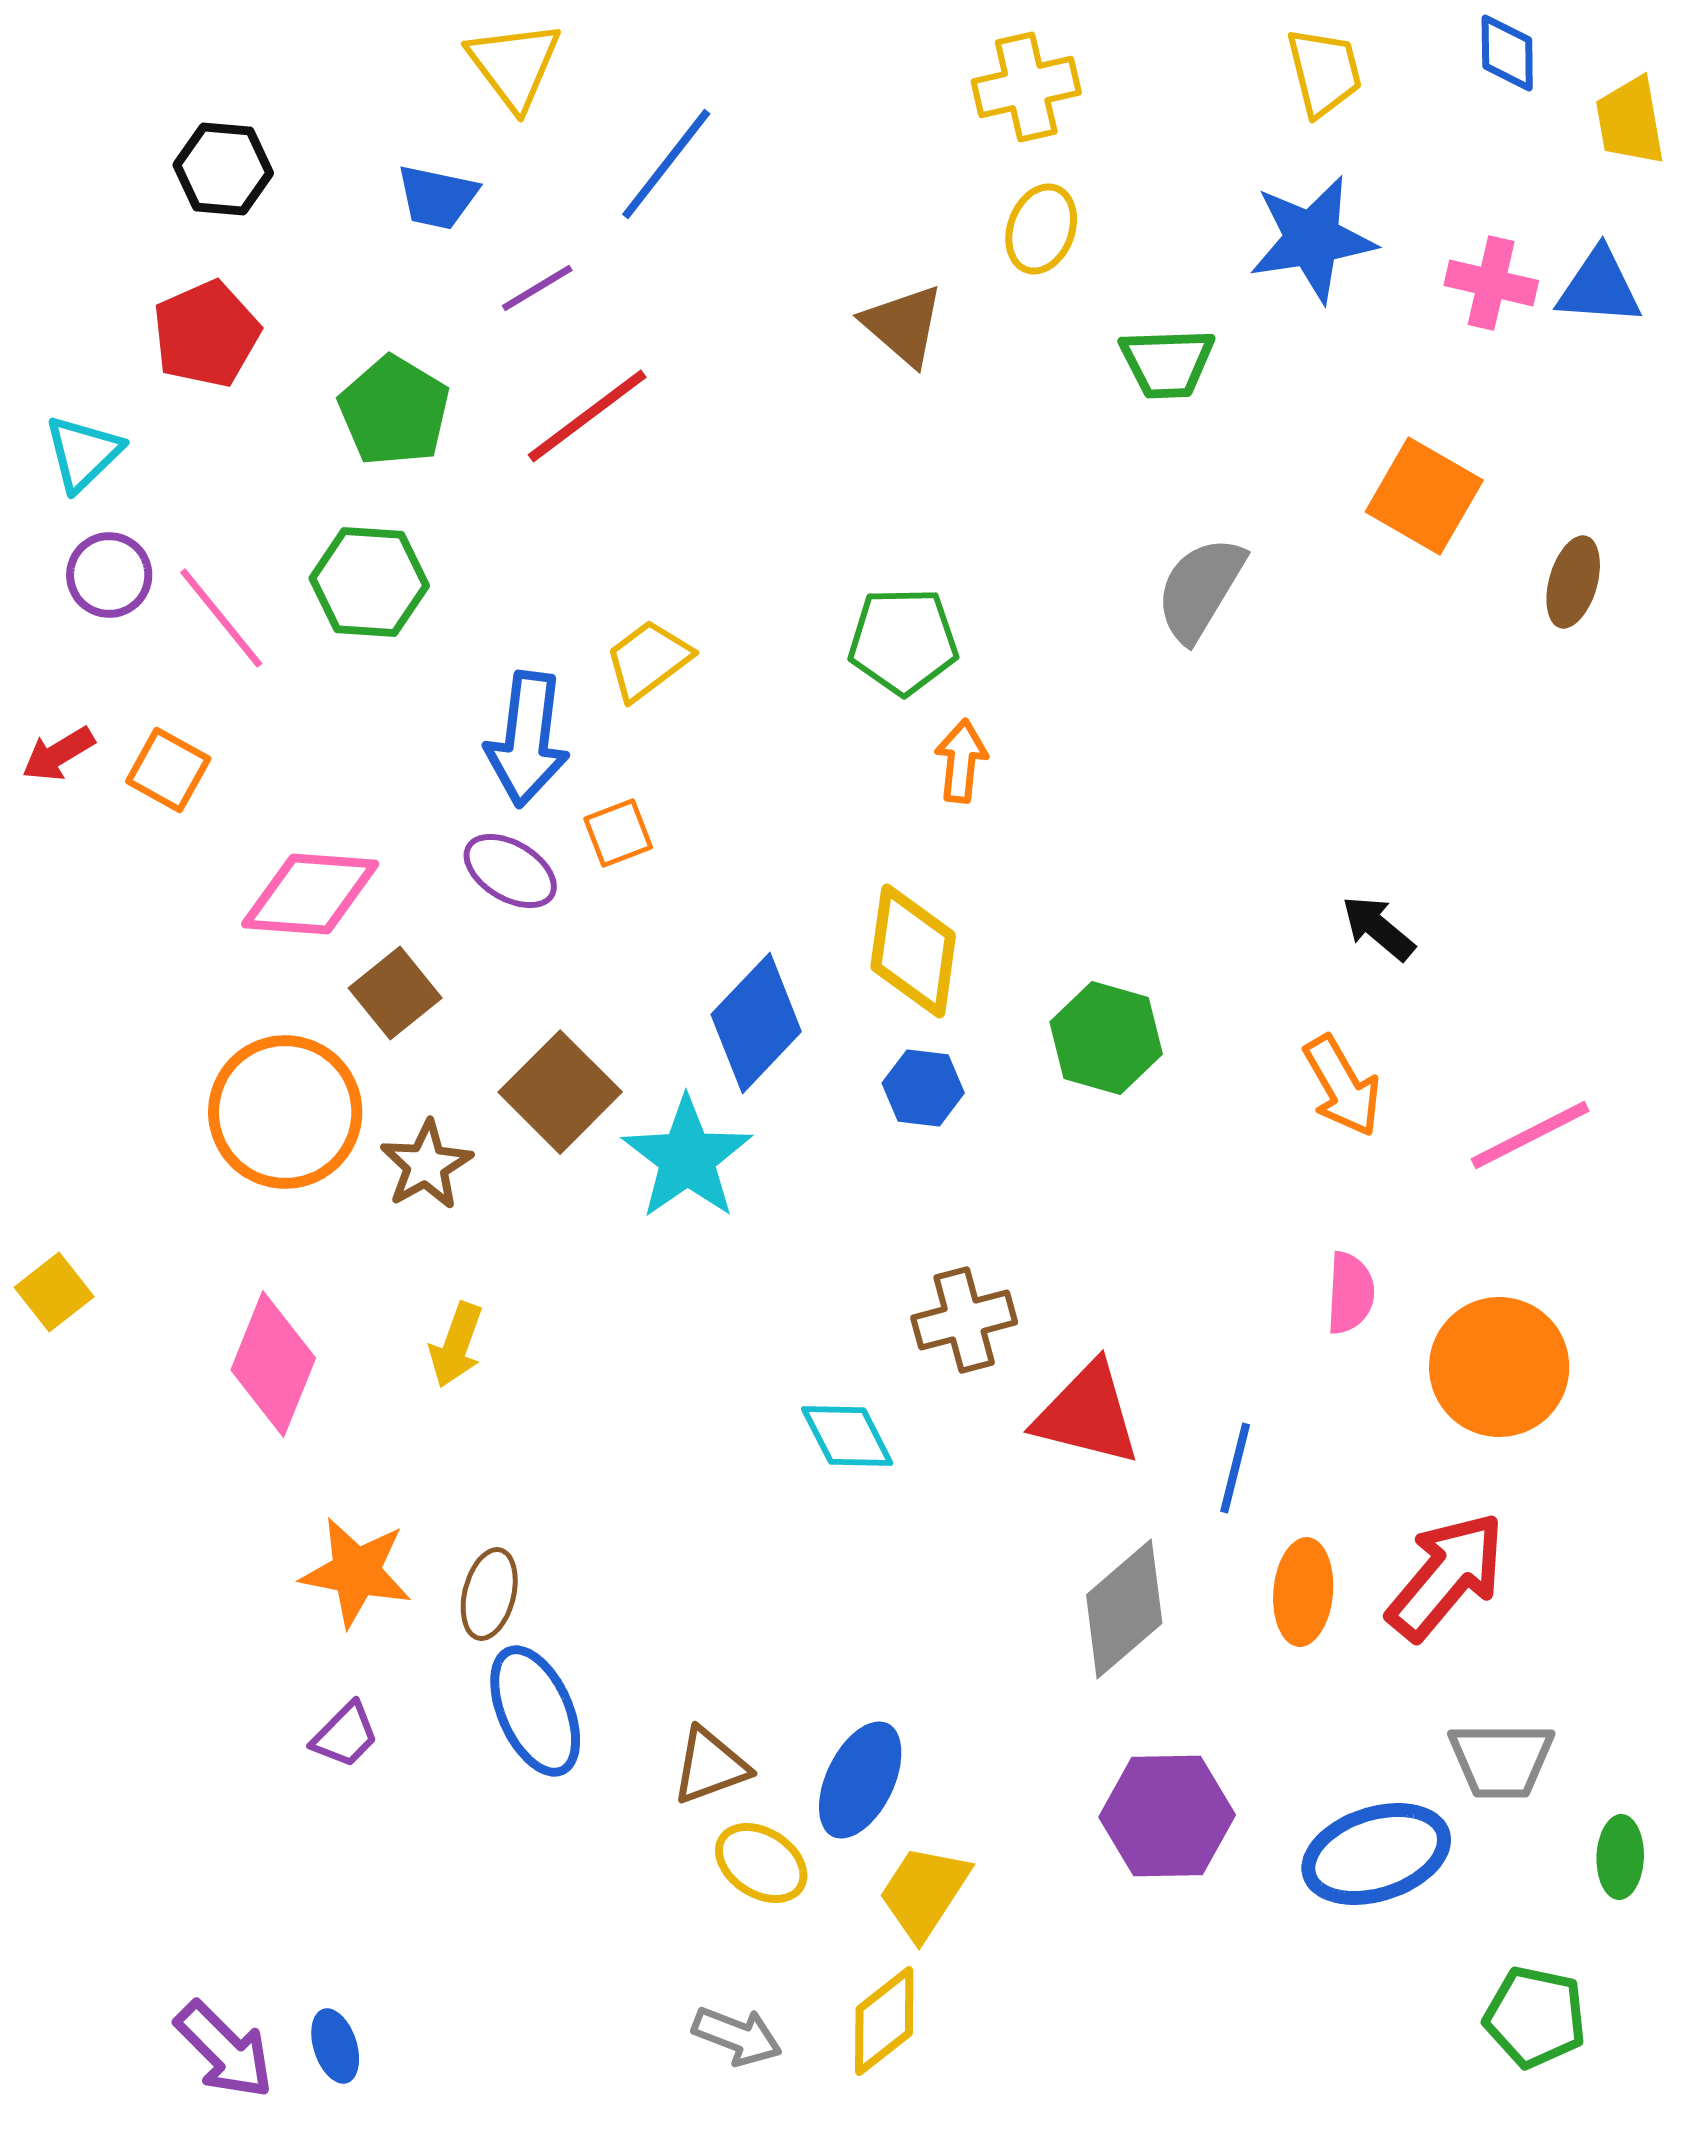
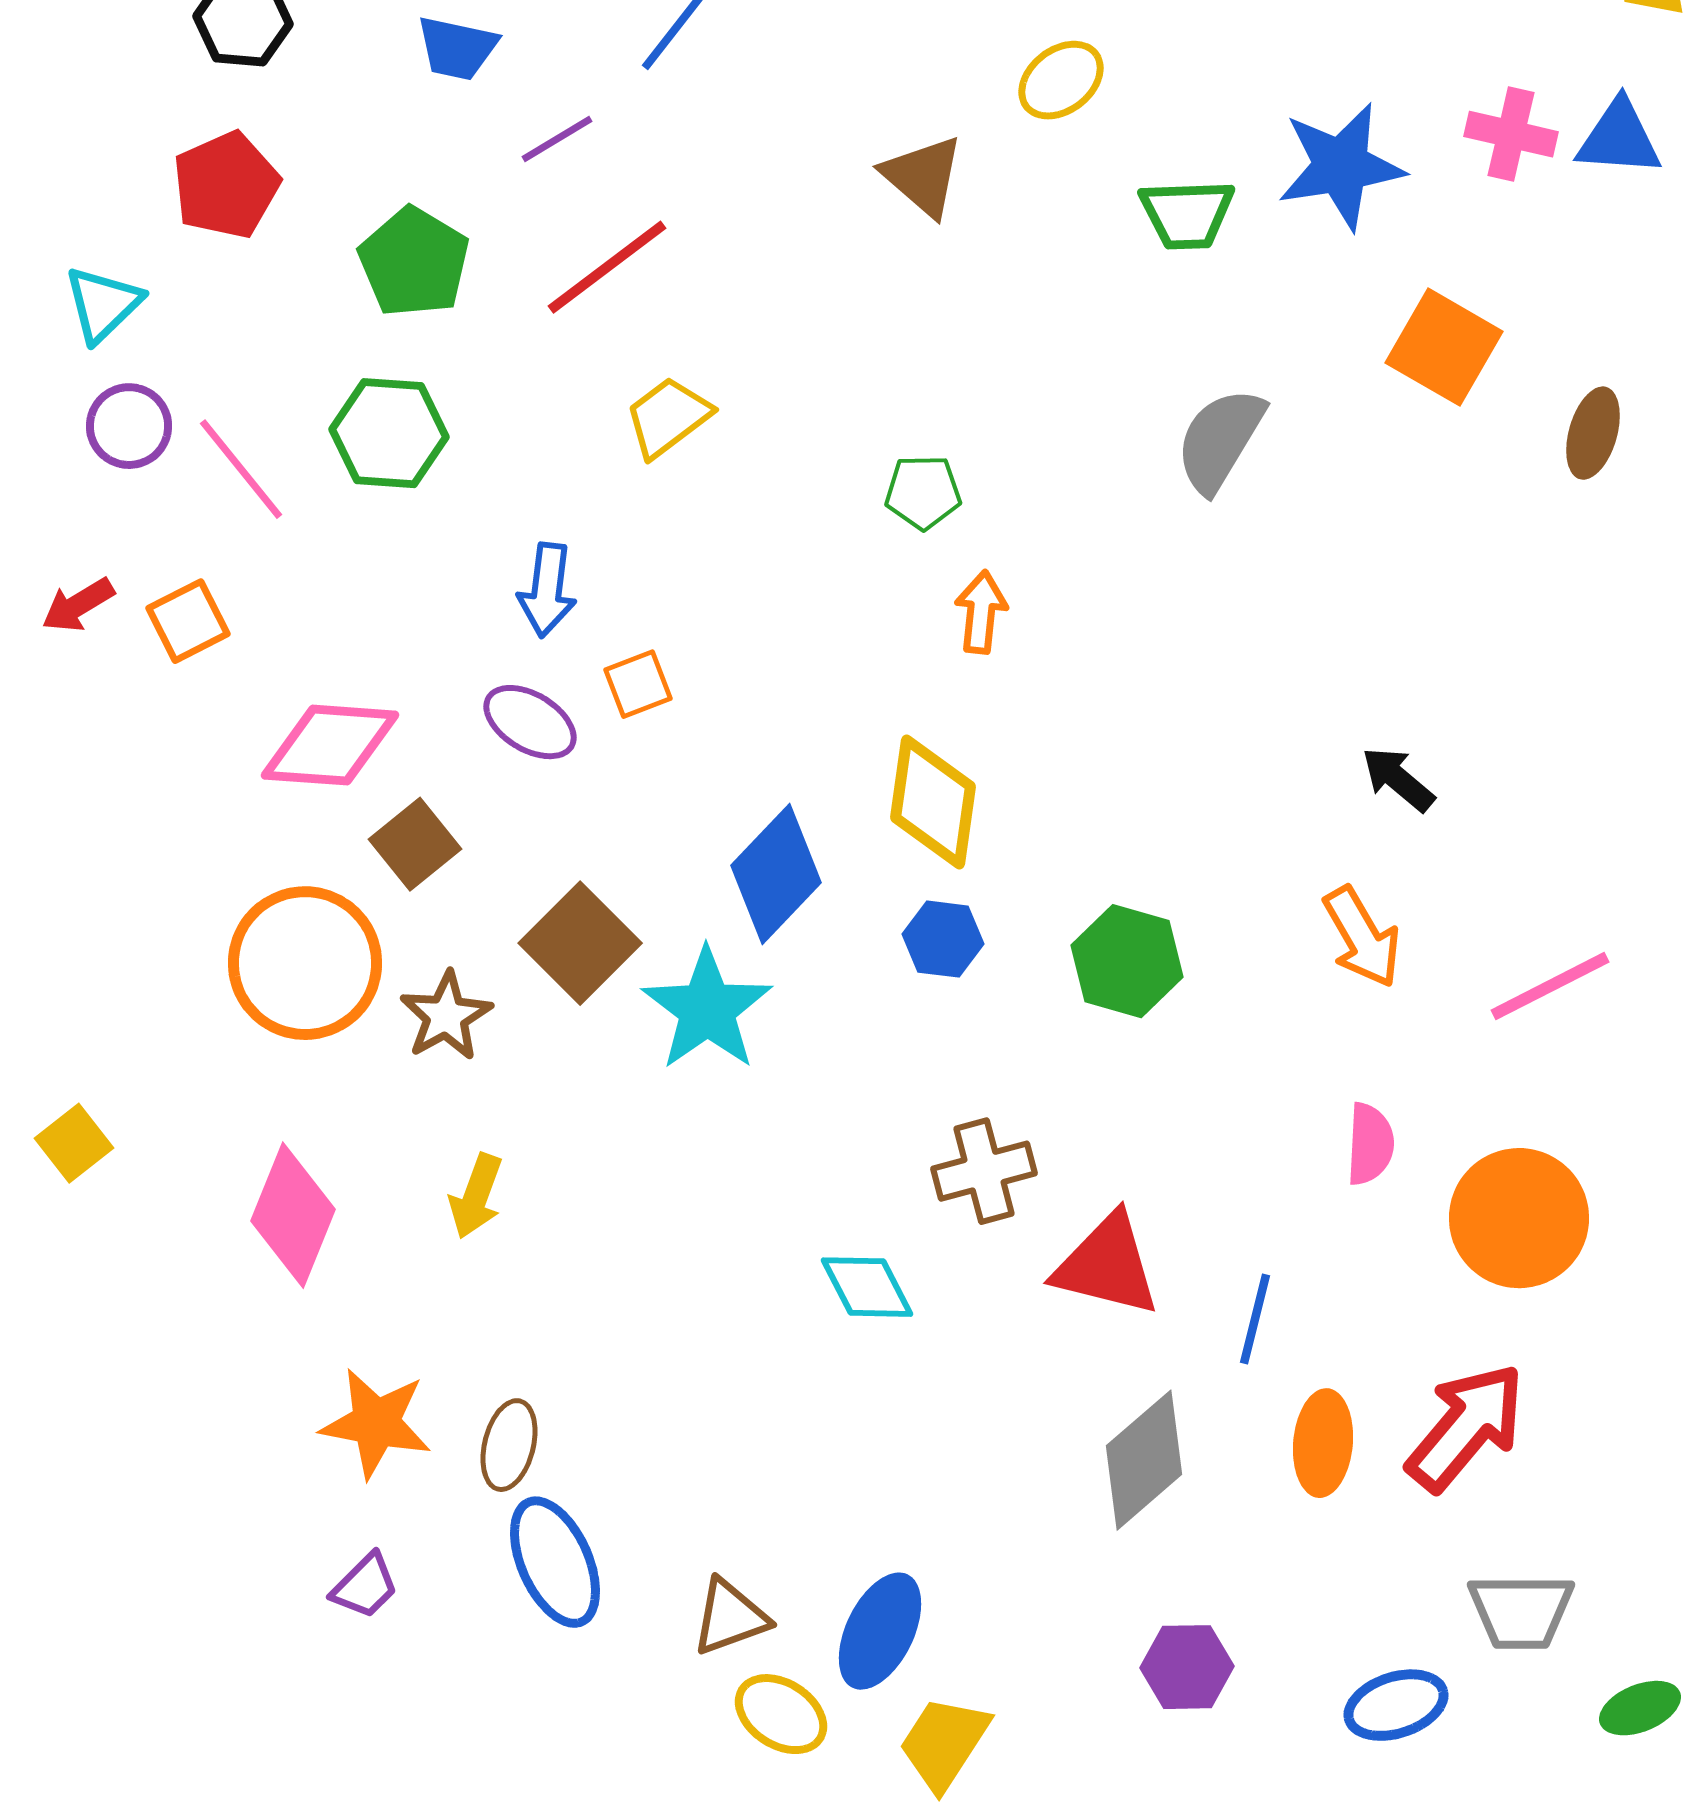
yellow ellipse: (1041, 229) -> (1061, 80), turned 32
blue star: (1312, 239) -> (1341, 166), moved
green pentagon: (903, 641) -> (923, 492), size x0.7
yellow trapezoid: (648, 660) -> (668, 417), moved
blue arrow: (527, 739) -> (547, 590), size x0.7
orange square: (168, 770) -> (188, 621), turned 34
green hexagon: (1106, 1038) -> (1127, 961), moved
purple hexagon: (1167, 1816) -> (1187, 1667), size x0.7
blue ellipse: (1376, 1854) -> (1396, 1705), size x0.7
green ellipse: (1620, 1857) -> (1640, 1708), turned 66

